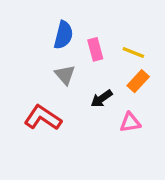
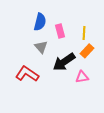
yellow line: (133, 52) -> (84, 33), turned 72
black arrow: (102, 99) -> (64, 62), size x1.6

